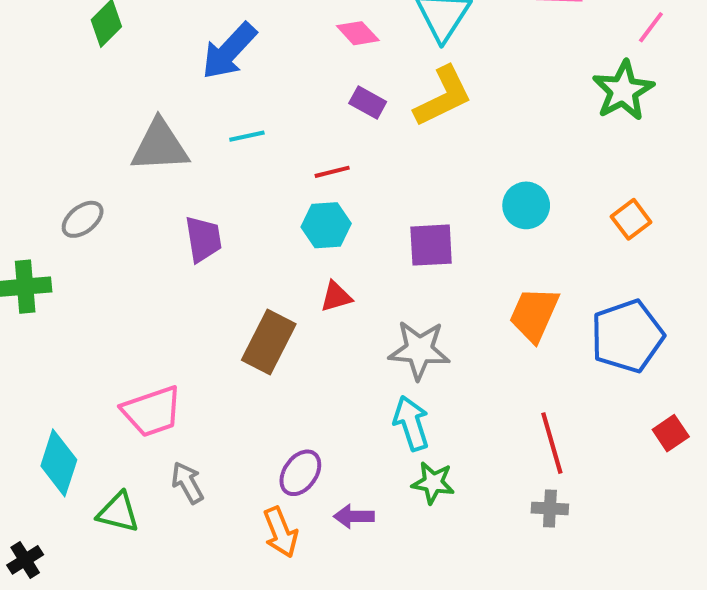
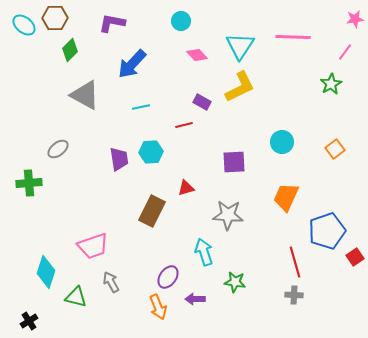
green star: (623, 91) -> (331, 84), size x0.7
purple rectangle: (368, 102) -> (202, 102), moved
gray triangle: (160, 146) -> (85, 95), moved, turned 32
cyan hexagon: (326, 225) -> (151, 152), moved
blue pentagon: (627, 336) -> (327, 231), moved
cyan arrow: (411, 423) -> (204, 252), moved

